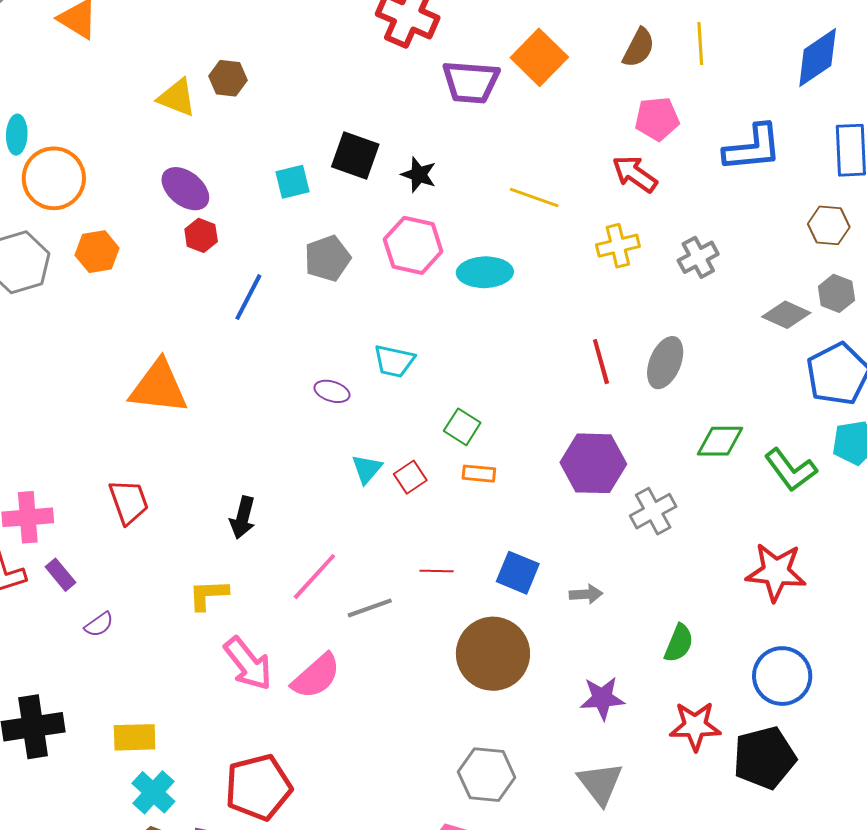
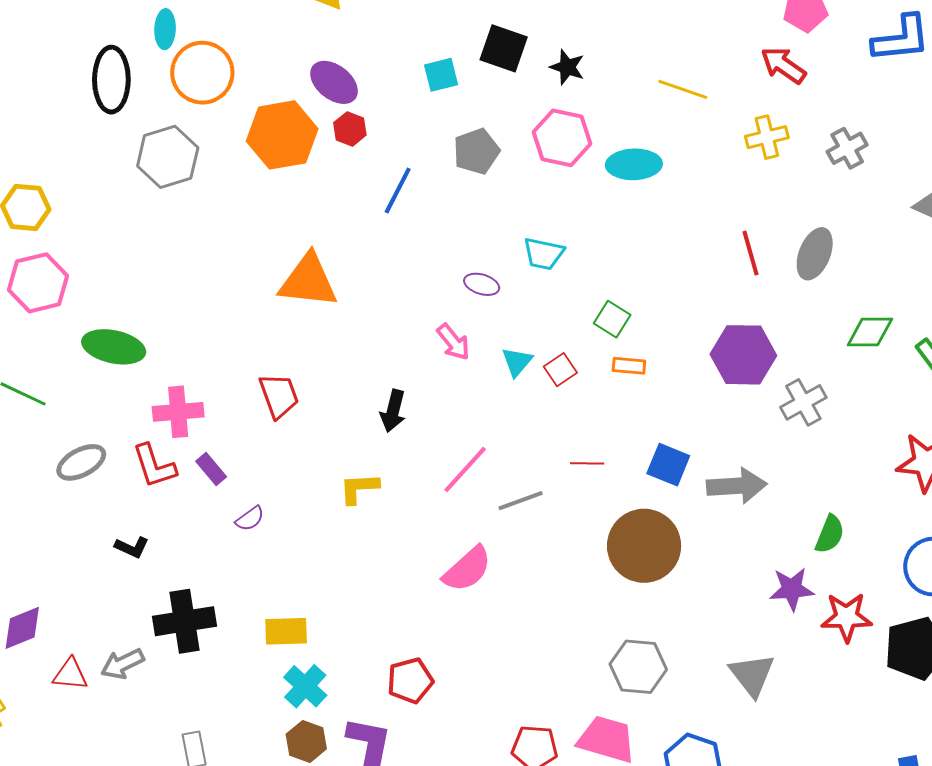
orange hexagon: (97, 252) -> (282, 135), moved, size x1.6
gray arrow: (586, 594) -> (737, 486), size x1.8
pink arrow: (248, 664) -> (453, 342), moved, size x0.7
purple star: (602, 698) -> (792, 589), moved
red pentagon: (258, 787) -> (410, 681), size x0.7

